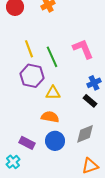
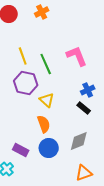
yellow triangle: (53, 93) -> (47, 100), turned 42
orange semicircle: (50, 117) -> (44, 124), turned 60

